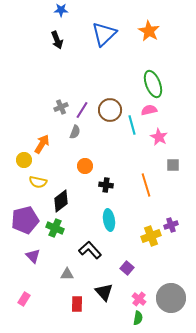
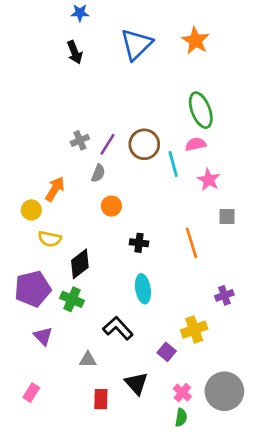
orange circle: (85, 166) -> (111, 206), moved
yellow cross: (151, 236) -> (194, 330), moved

